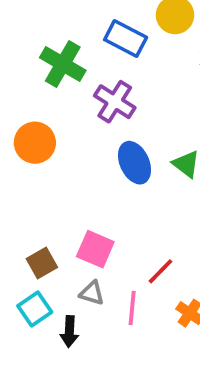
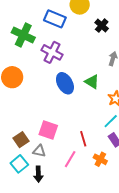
red line: (160, 271) -> (83, 139), turned -56
gray triangle: (92, 293) -> (39, 151), moved
pink line: (132, 308) -> (70, 159), turned 30

